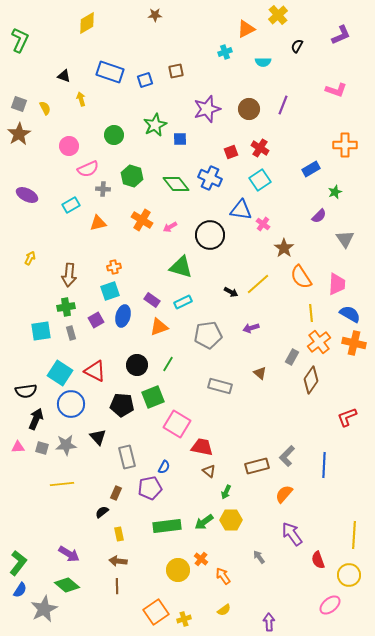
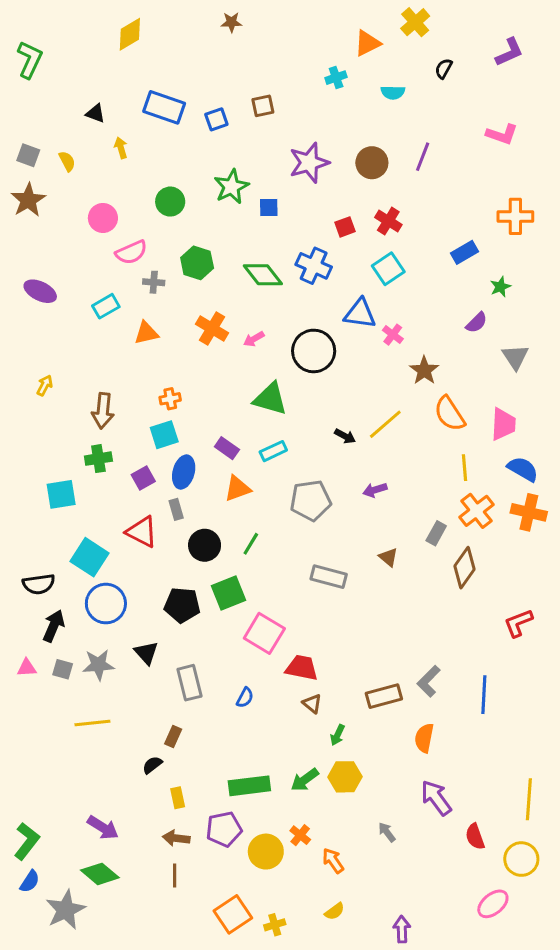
gray rectangle: (71, 333) -> (176, 509), moved
red triangle: (95, 371) -> (142, 532), moved
purple pentagon: (150, 488) -> (224, 829), moved
orange semicircle: (284, 494) -> (424, 738), turned -30

